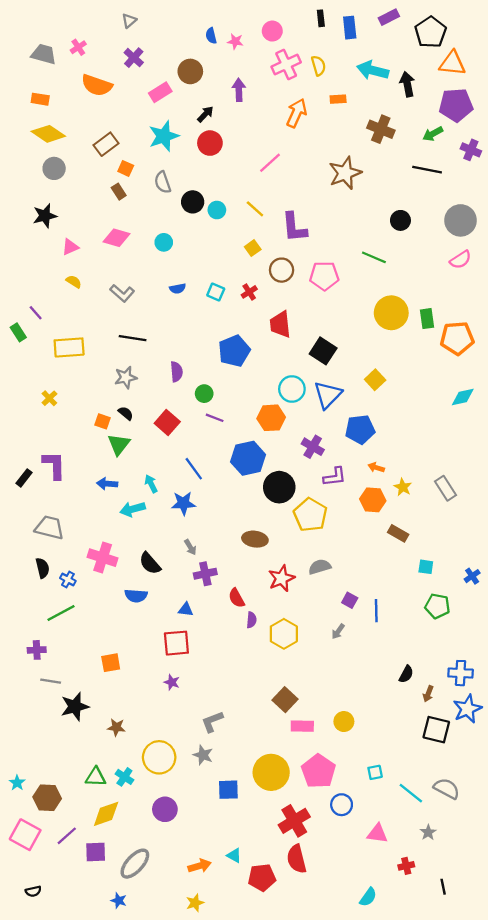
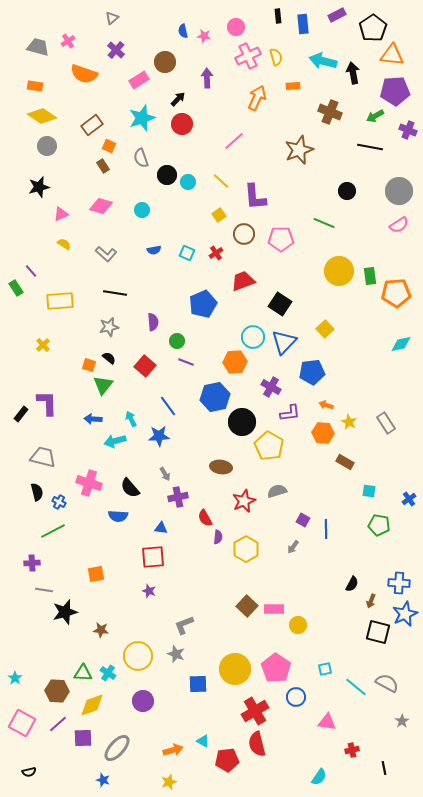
red trapezoid: (280, 324) -> (243, 281), turned 75
pink rectangle: (302, 726) -> (274, 609), moved
brown hexagon: (47, 798) -> (57, 691), moved
gray star: (428, 832) -> (402, 721), moved

